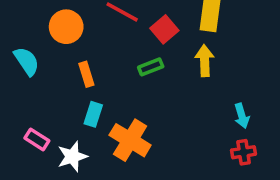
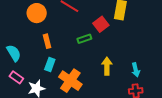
red square: (164, 29) -> (101, 24), moved
cyan semicircle: (27, 61) -> (14, 53), moved
yellow arrow: (205, 61) -> (107, 66), moved

